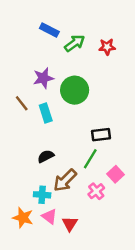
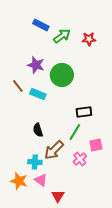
purple star: (43, 78) -> (36, 65), turned 30
cyan rectangle: (46, 113) -> (38, 94), turned -49
black semicircle: (46, 156) -> (38, 130), turned -80
pink square: (115, 174) -> (96, 145), turned 32
red triangle: (70, 224) -> (58, 196), moved

